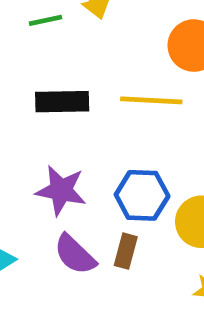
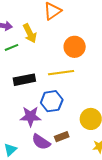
blue hexagon: (142, 195) -> (52, 101), moved
brown rectangle: (126, 251) -> (62, 137), turned 64

